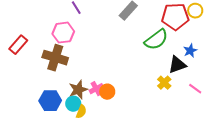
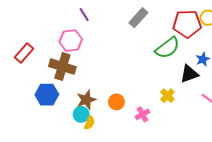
yellow cross: (164, 83) -> (167, 96), moved
pink cross: (96, 89) -> (142, 114), moved
blue hexagon: (50, 101) -> (47, 95), moved

